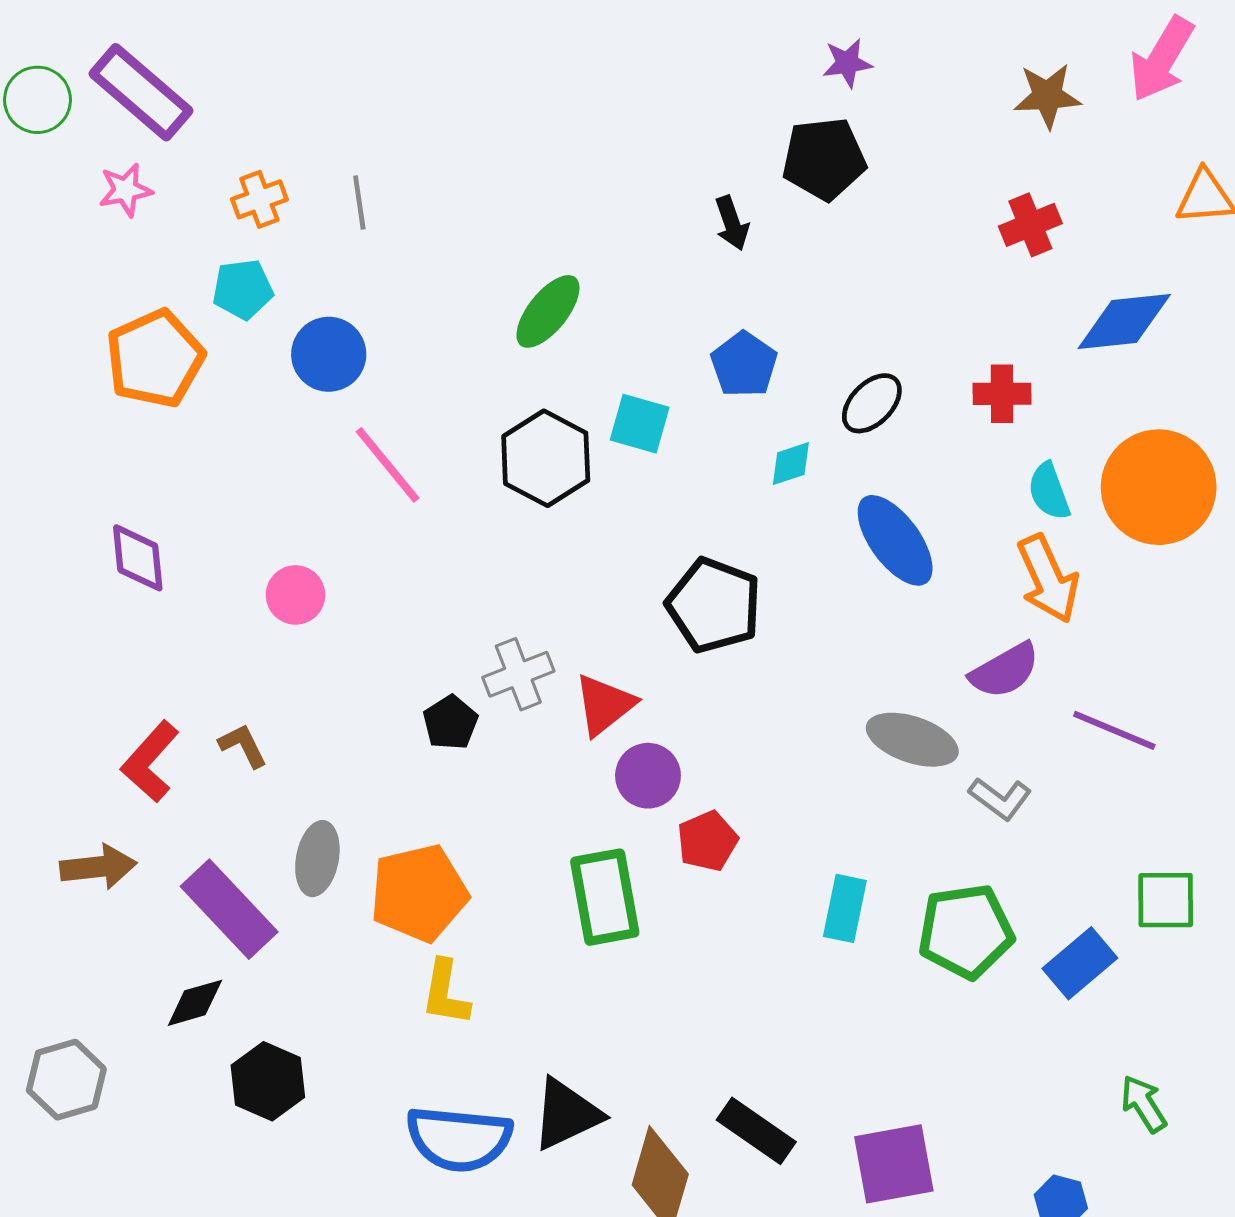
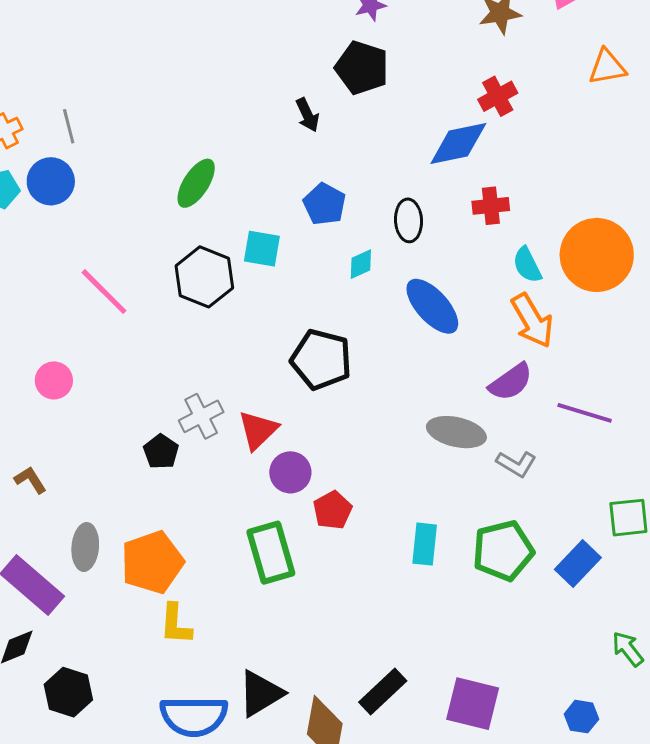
black pentagon: (824, 159) -> (362, 68), turned 30
blue diamond: (1124, 321) -> (458, 144), moved
blue circle: (329, 354) -> (51, 181), moved
black ellipse: (872, 403) -> (409, 220), turned -42
black rectangle: (756, 1131) -> (383, 692), turned -72
purple square: (894, 1164) -> (473, 704), turned 30

